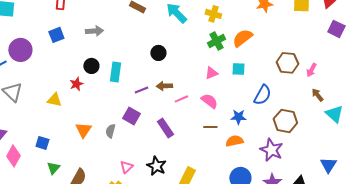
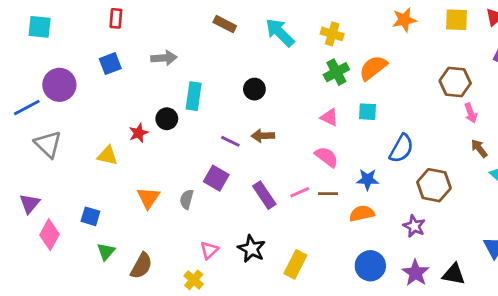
brown hexagon: (287, 63) -> (455, 82), moved
black circle: (91, 66) -> (167, 119), moved
pink arrow: (311, 70) -> (471, 113), turned -48
cyan rectangle: (115, 72) -> (194, 96), moved
pink triangle: (211, 73) -> (329, 117), turned 48
purple line: (141, 90) -> (230, 141), turned 48
pink line: (181, 99) -> (300, 192), moved
purple star: (271, 150) -> (414, 226), size x0.7

